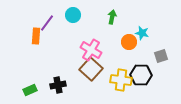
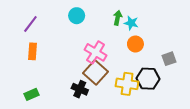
purple line: (47, 23) -> (30, 24), moved
cyan star: (142, 33) -> (131, 23), moved
orange rectangle: (36, 36) -> (33, 51), moved
black cross: (58, 85) -> (80, 89), moved, turned 35

